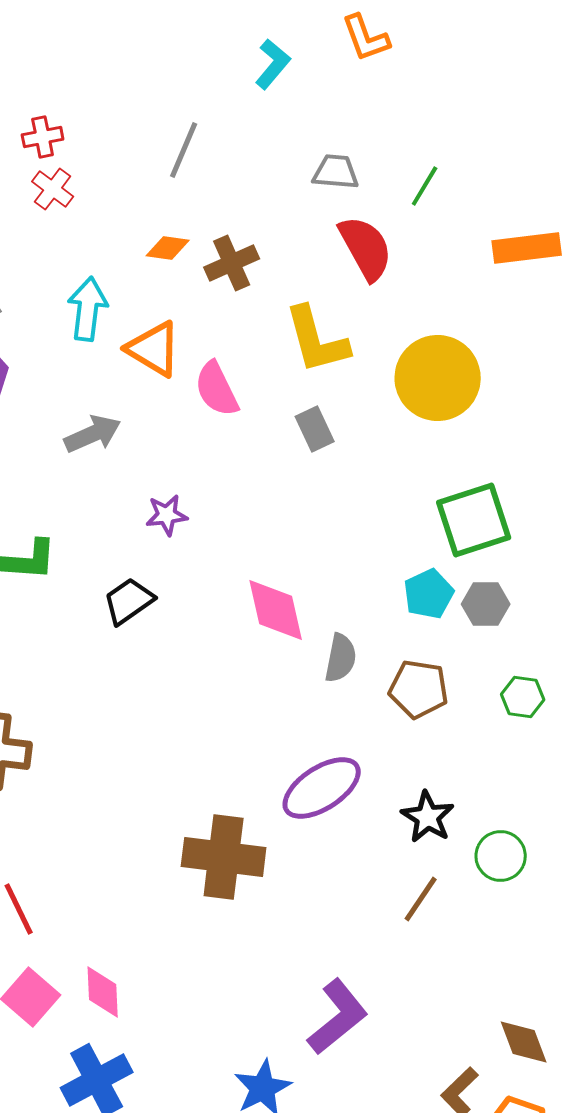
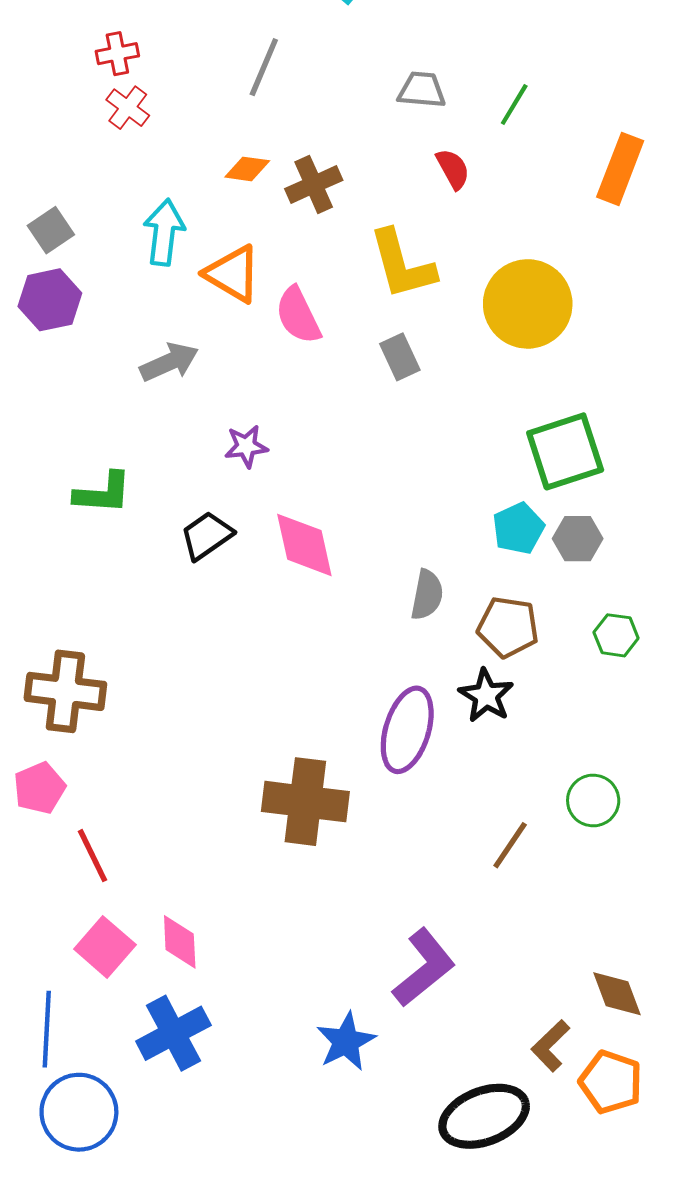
red semicircle: (366, 248) -> (453, 169), size x0.6
orange rectangle: (527, 248) -> (620, 169), turned -62
pink diamond: (276, 610) -> (304, 545), moved
purple ellipse: (322, 788) -> (407, 730), turned -40
black star: (428, 817) -> (486, 696), moved

